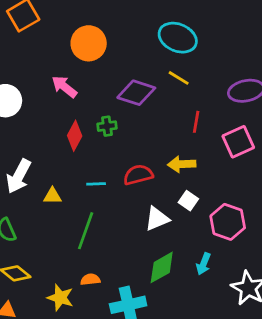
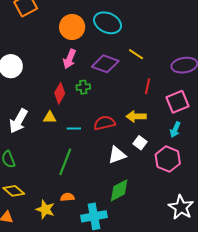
cyan ellipse: (178, 38) -> (108, 23), moved
pink arrow: (64, 87) -> (70, 59), moved, turned -108
yellow triangle: (52, 196) -> (50, 117), moved
cyan arrow: (204, 264) -> (175, 130), moved

